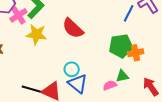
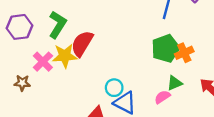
pink cross: (18, 15) -> (43, 62), moved
red semicircle: (73, 28) -> (82, 44), moved, turned 90

